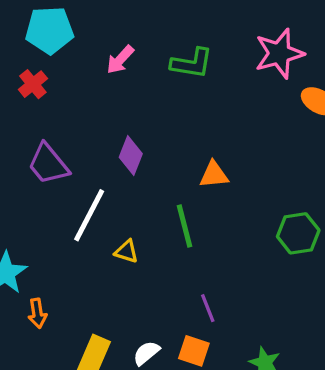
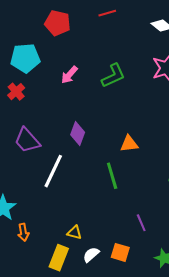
green L-shape: (192, 63) -> (113, 76), turned -32
yellow triangle: (127, 251) -> (74, 233), moved
purple line: (208, 308) -> (141, 223), moved

